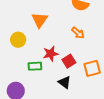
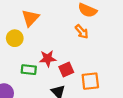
orange triangle: (40, 20) -> (30, 18), moved
orange arrow: (78, 33) -> (82, 32), moved

